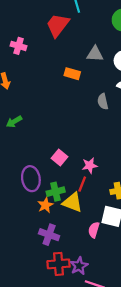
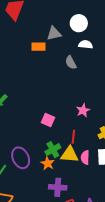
gray triangle: (95, 54) -> (54, 33), moved
pink star: (90, 166) -> (83, 110), moved
purple ellipse: (31, 179) -> (21, 158), moved
pink semicircle: (94, 230) -> (85, 157), moved

